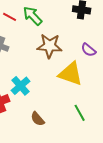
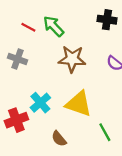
yellow triangle: (71, 74) -> (79, 104), moved

